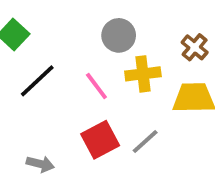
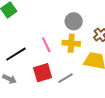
gray circle: (119, 35) -> (74, 21), moved
black line: (37, 81) -> (16, 54), moved

